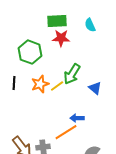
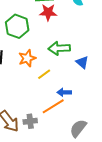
green arrow: (72, 74) -> (59, 48), turned 55
yellow line: (57, 86) -> (44, 74), moved

